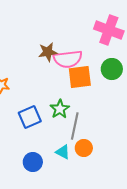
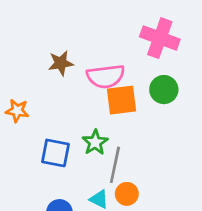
brown star: (48, 52) -> (61, 63), moved
blue square: (30, 117) -> (55, 153), turned 35

